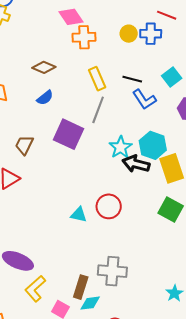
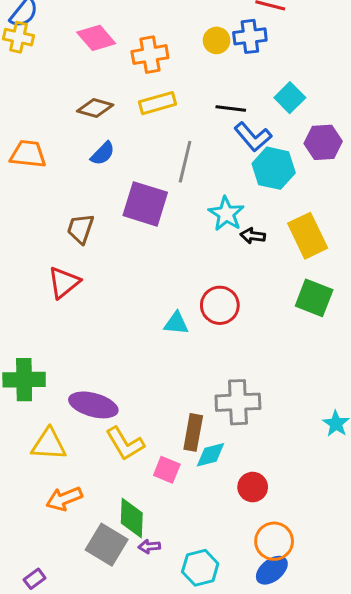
pink diamond: (71, 17) -> (96, 38), moved
yellow rectangle: (97, 79) -> (157, 103), moved, turned -75
cyan hexagon: (153, 145) -> (274, 168), moved
black arrow: (136, 164) -> (253, 236), size x0.6
yellow L-shape: (35, 289) -> (125, 444), turned -72

